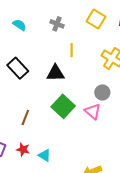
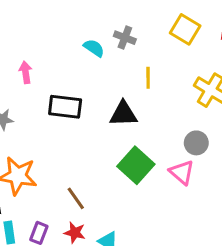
cyan semicircle: (20, 25) -> (94, 48), moved
black rectangle: (18, 68) -> (65, 107), turned -40
brown line: (25, 118) -> (76, 198), moved, turned -56

